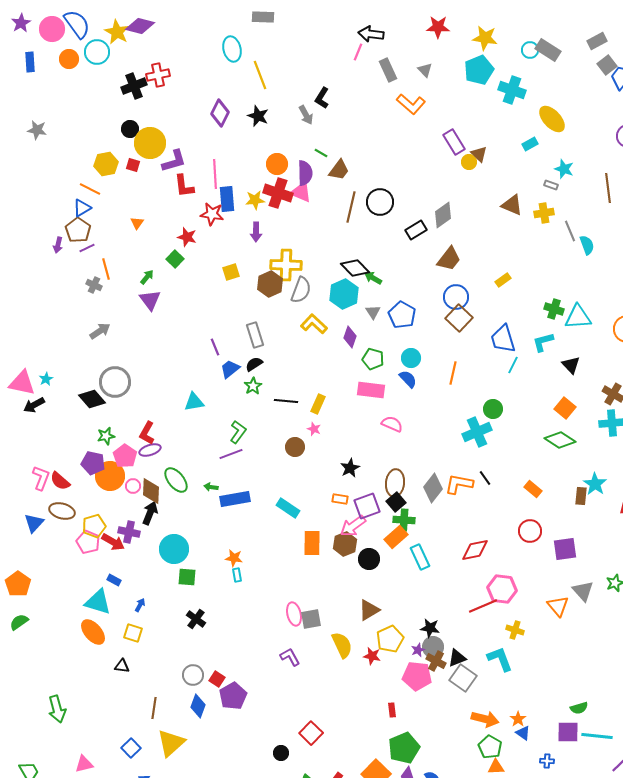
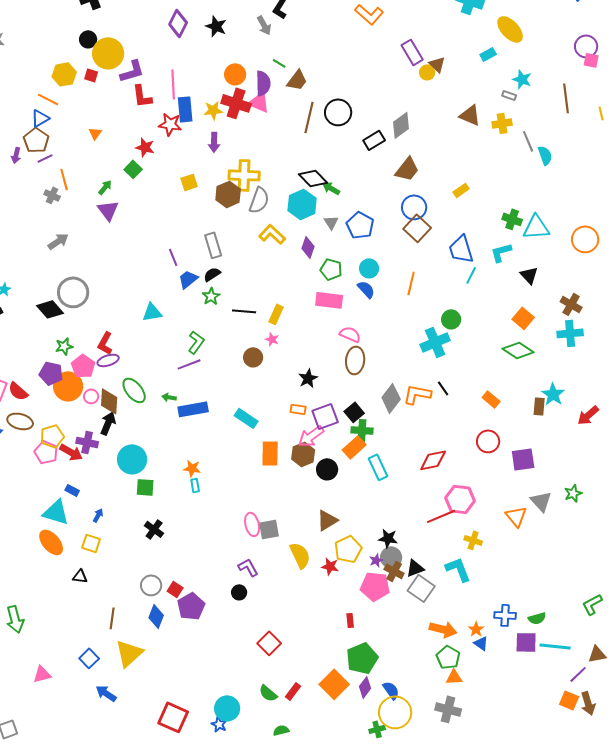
brown ellipse: (395, 483) -> (355, 360), moved
black circle: (281, 753) -> (239, 592), moved
blue cross: (547, 761) -> (505, 615), moved, size x1.5

